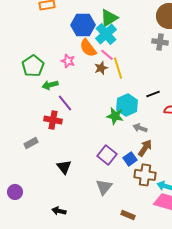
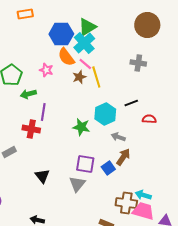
gray cross: (160, 42) -> (138, 63), moved
purple line: (65, 103) -> (43, 112), turned 48
green star: (115, 116) -> (81, 127), moved
purple square: (107, 155) -> (85, 164), turned -30
brown cross: (145, 175) -> (126, 203), moved
gray triangle: (104, 187) -> (77, 184), moved

